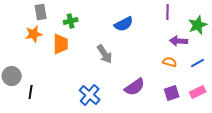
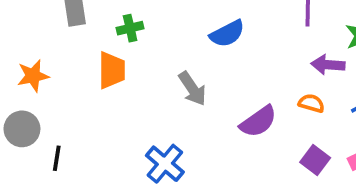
orange star: (34, 34) -> (33, 76), moved
purple semicircle: (135, 87) -> (258, 122), moved
purple square: (172, 93) -> (315, 160), turned -35

